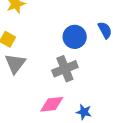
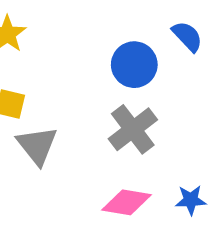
pink diamond: (52, 104) -> (127, 202), turned 30

